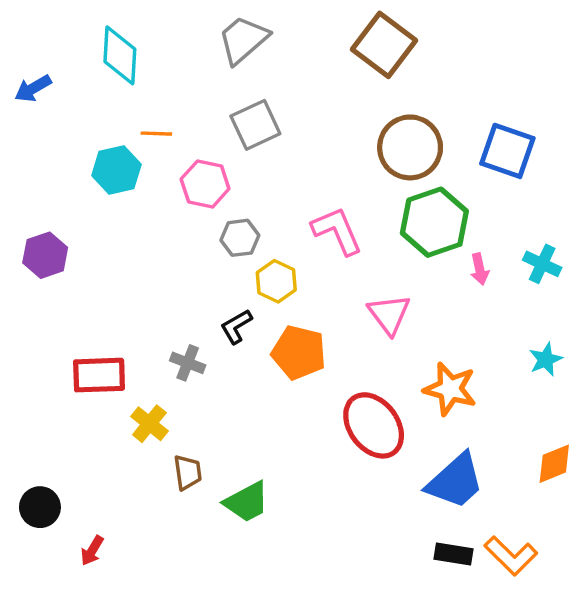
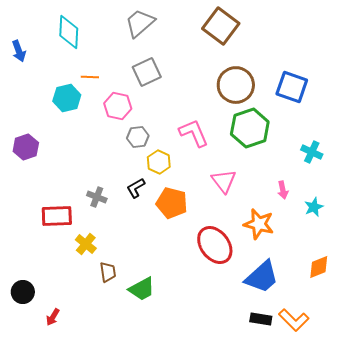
blue arrow: (33, 88) -> (19, 51), turned -80
pink arrow: (480, 269) -> (283, 190), moved
gray cross: (188, 363) -> (97, 197), moved

